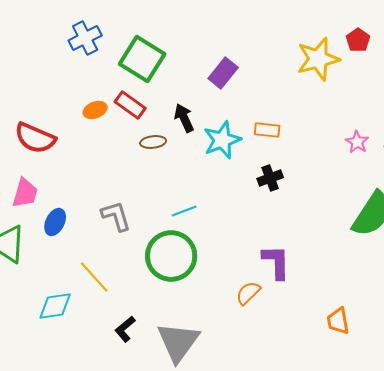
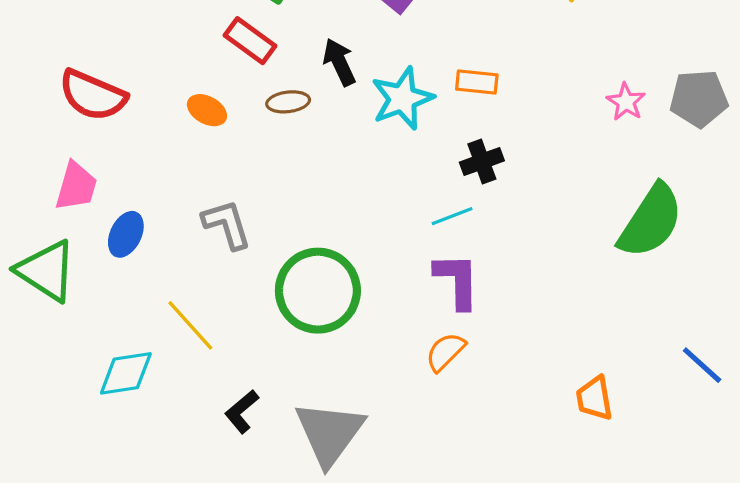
orange ellipse: (95, 110) -> (207, 110), moved, turned 50
cyan line: (184, 211) -> (452, 216), moved
purple L-shape: (276, 262) -> (457, 281), moved

